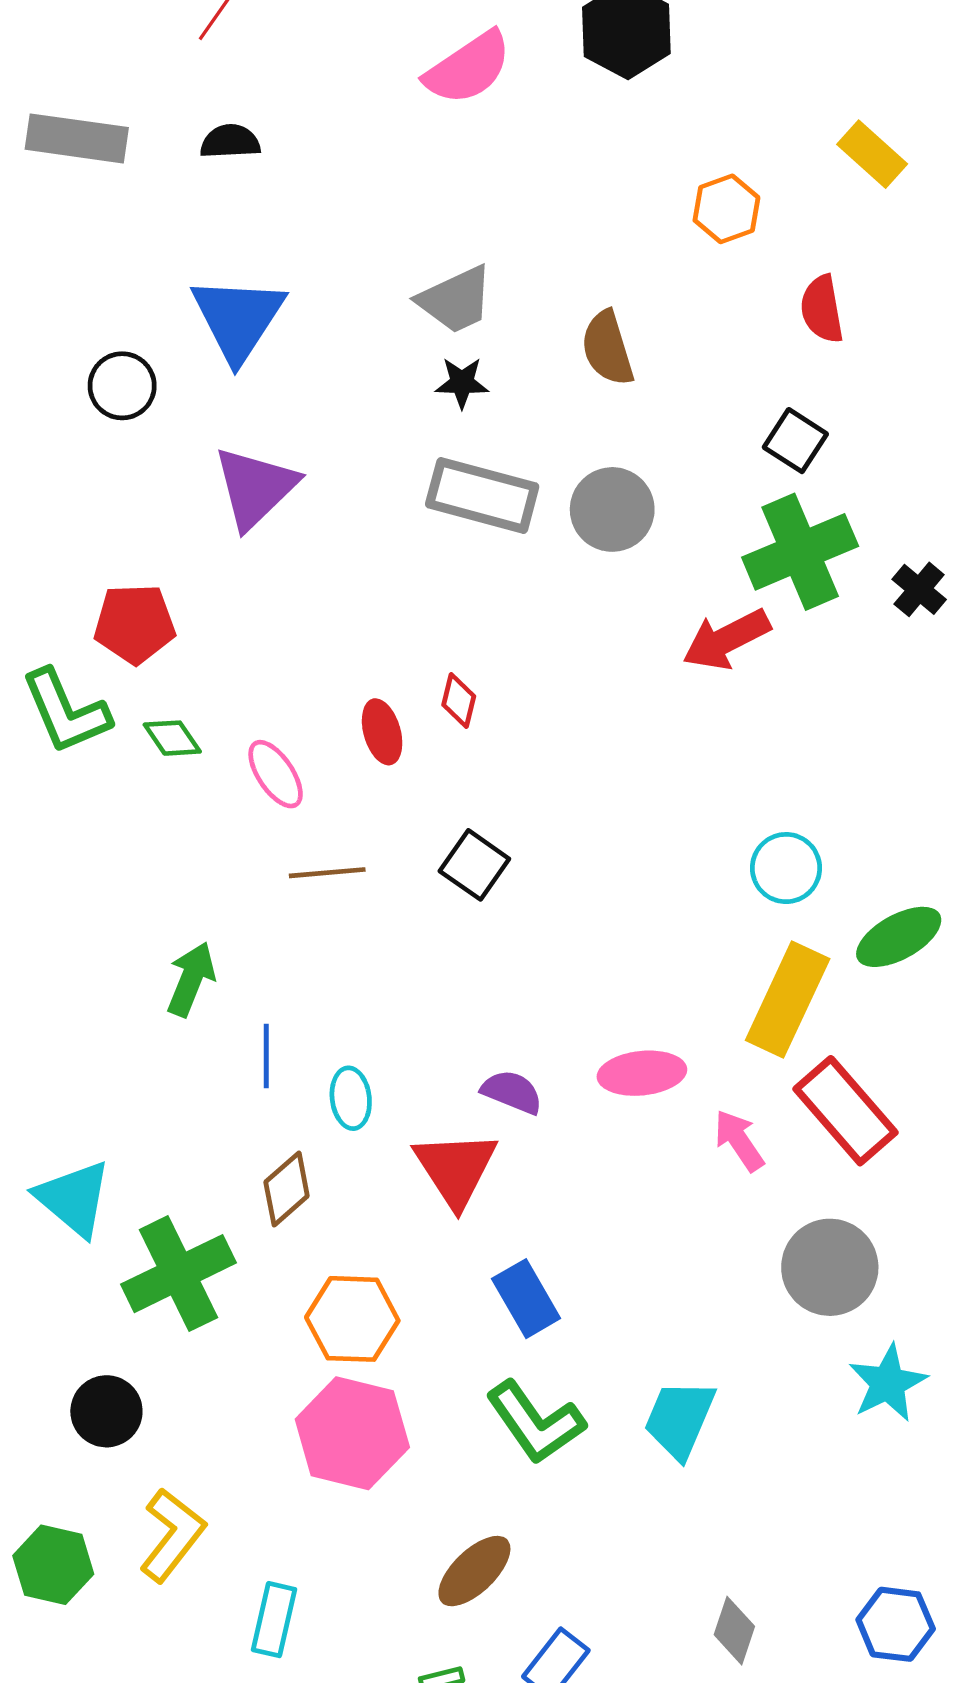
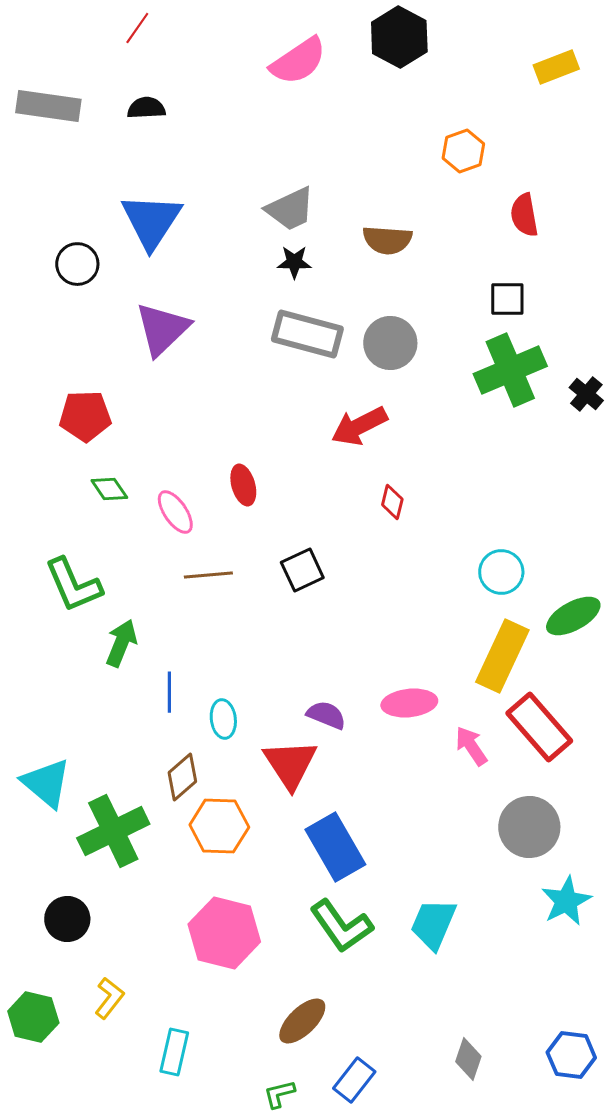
yellow rectangle: (872, 154) -> (556, 67), moved, turned -63
brown semicircle: (607, 348) -> (387, 240), turned -69
black square: (795, 441) -> (507, 299), turned -33
red arrow: (726, 639) -> (359, 426), moved
red diamond: (459, 701) -> (392, 502), moved
green L-shape: (66, 711) -> (73, 585), moved
black square: (474, 865) -> (302, 570), turned 30
blue rectangle: (526, 1299) -> (335, 847), size x1.4
orange hexagon: (352, 1319) -> (219, 826), moved
yellow L-shape: (172, 1535) -> (109, 998), size x0.7

